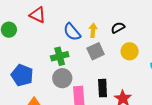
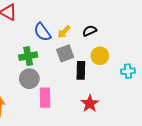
yellow arrow: (93, 30) -> (64, 32), turned -144
black rectangle: (103, 88) -> (81, 70), moved

